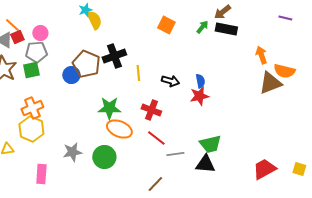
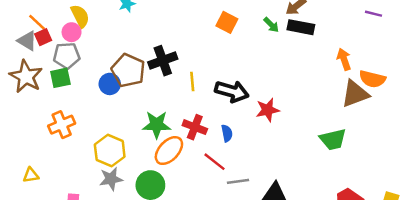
yellow semicircle: (94, 20) -> (80, 16), moved
green arrow: (202, 27) -> (271, 25), turned 96
black arrow: (170, 81) -> (232, 91), size x1.5
blue semicircle: (200, 81) -> (227, 133), moved
red cross: (151, 110) -> (195, 127), moved
yellow hexagon: (31, 129) -> (110, 151), moved
orange ellipse: (119, 129) -> (169, 151), turned -70
green trapezoid: (210, 144) -> (333, 139), moved

